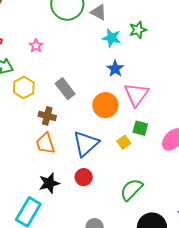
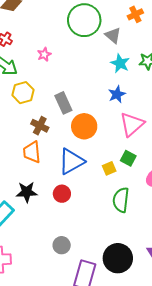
orange circle: (105, 105) -> (84, 126), moved
green semicircle: (131, 190) -> (121, 200), moved, turned -50

